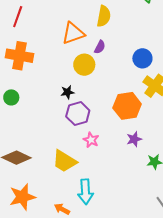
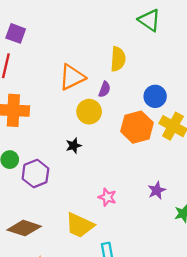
yellow semicircle: (104, 16) -> (118, 59), moved
orange hexagon: (127, 106) -> (137, 127), moved
purple hexagon: (78, 113) -> (35, 174), moved

